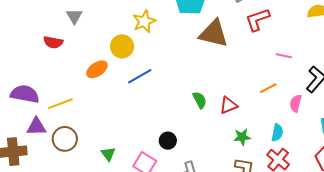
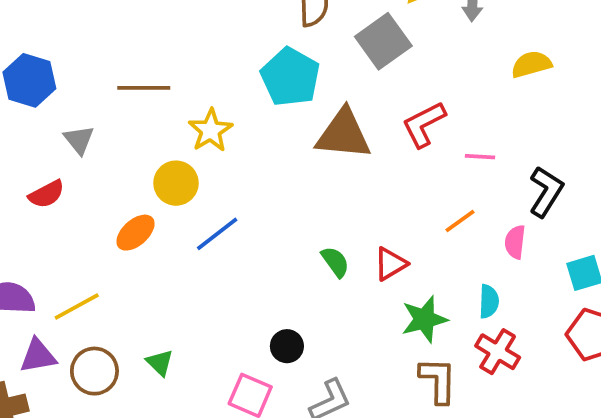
red L-shape: (257, 20) -> (424, 124), moved
red semicircle: (53, 42) -> (46, 194), turned -30
green star: (242, 137) -> (424, 319), size x1.4
green triangle: (108, 154) -> (160, 363), moved

